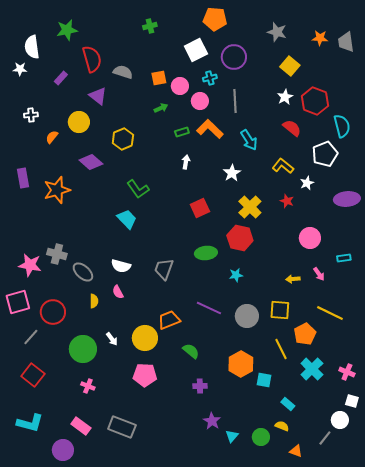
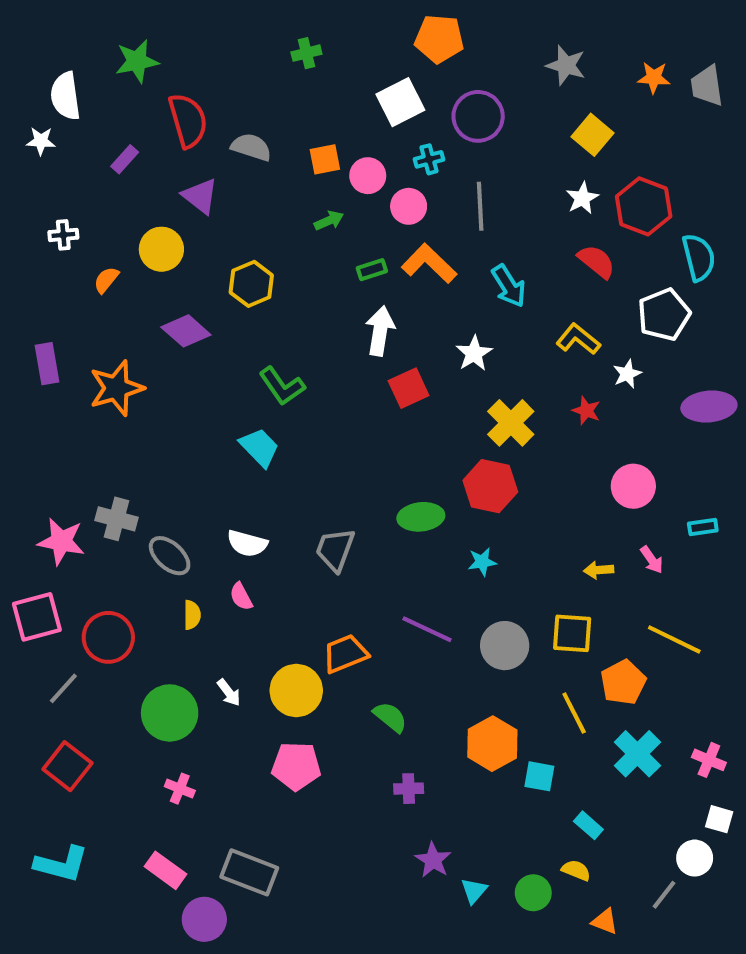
white arrow: (186, 162) -> (380, 331), size x1.6
red square: (200, 208) -> (409, 388), moved
purple circle: (63, 450) -> (204, 919), moved

